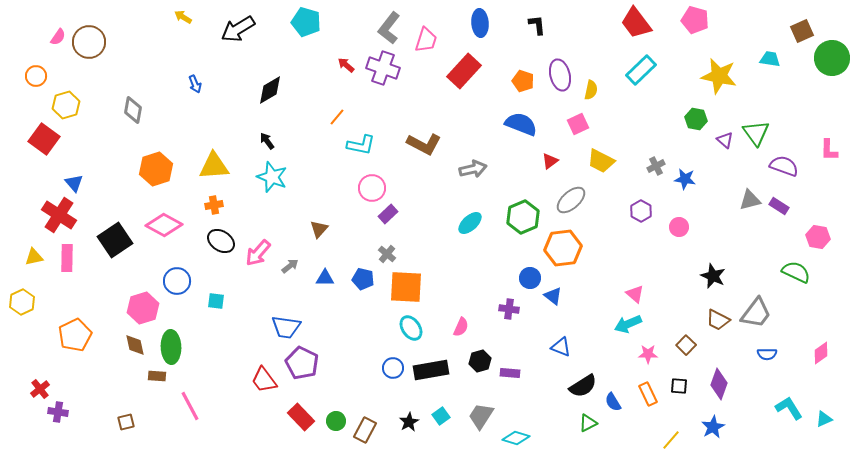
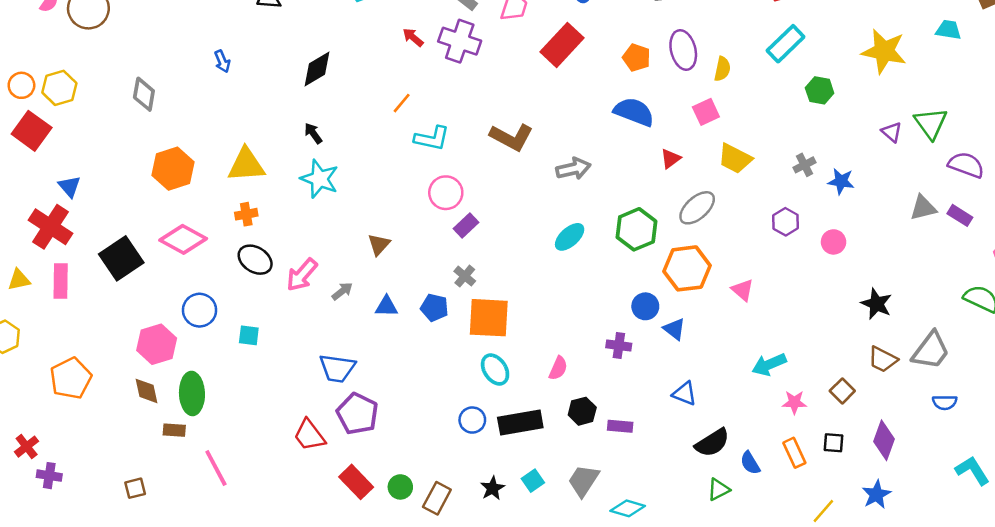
orange circle: (36, 76) -> (21, 85), moved
green hexagon: (696, 119) -> (820, 90), moved
pink triangle: (635, 294) -> (743, 290), moved

